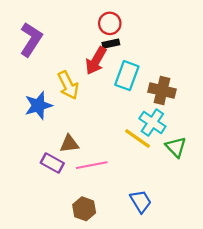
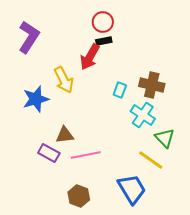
cyan rectangle: (127, 76) -> (120, 90), moved, size x0.6
yellow line: (137, 138) -> (151, 160), moved
blue trapezoid: (141, 201) -> (132, 189), size x1.4

